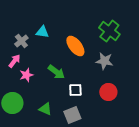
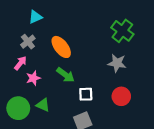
cyan triangle: (42, 32) -> (35, 17), moved, turned -32
orange ellipse: (75, 46) -> (61, 47), moved
green triangle: (45, 109) -> (43, 105), moved

